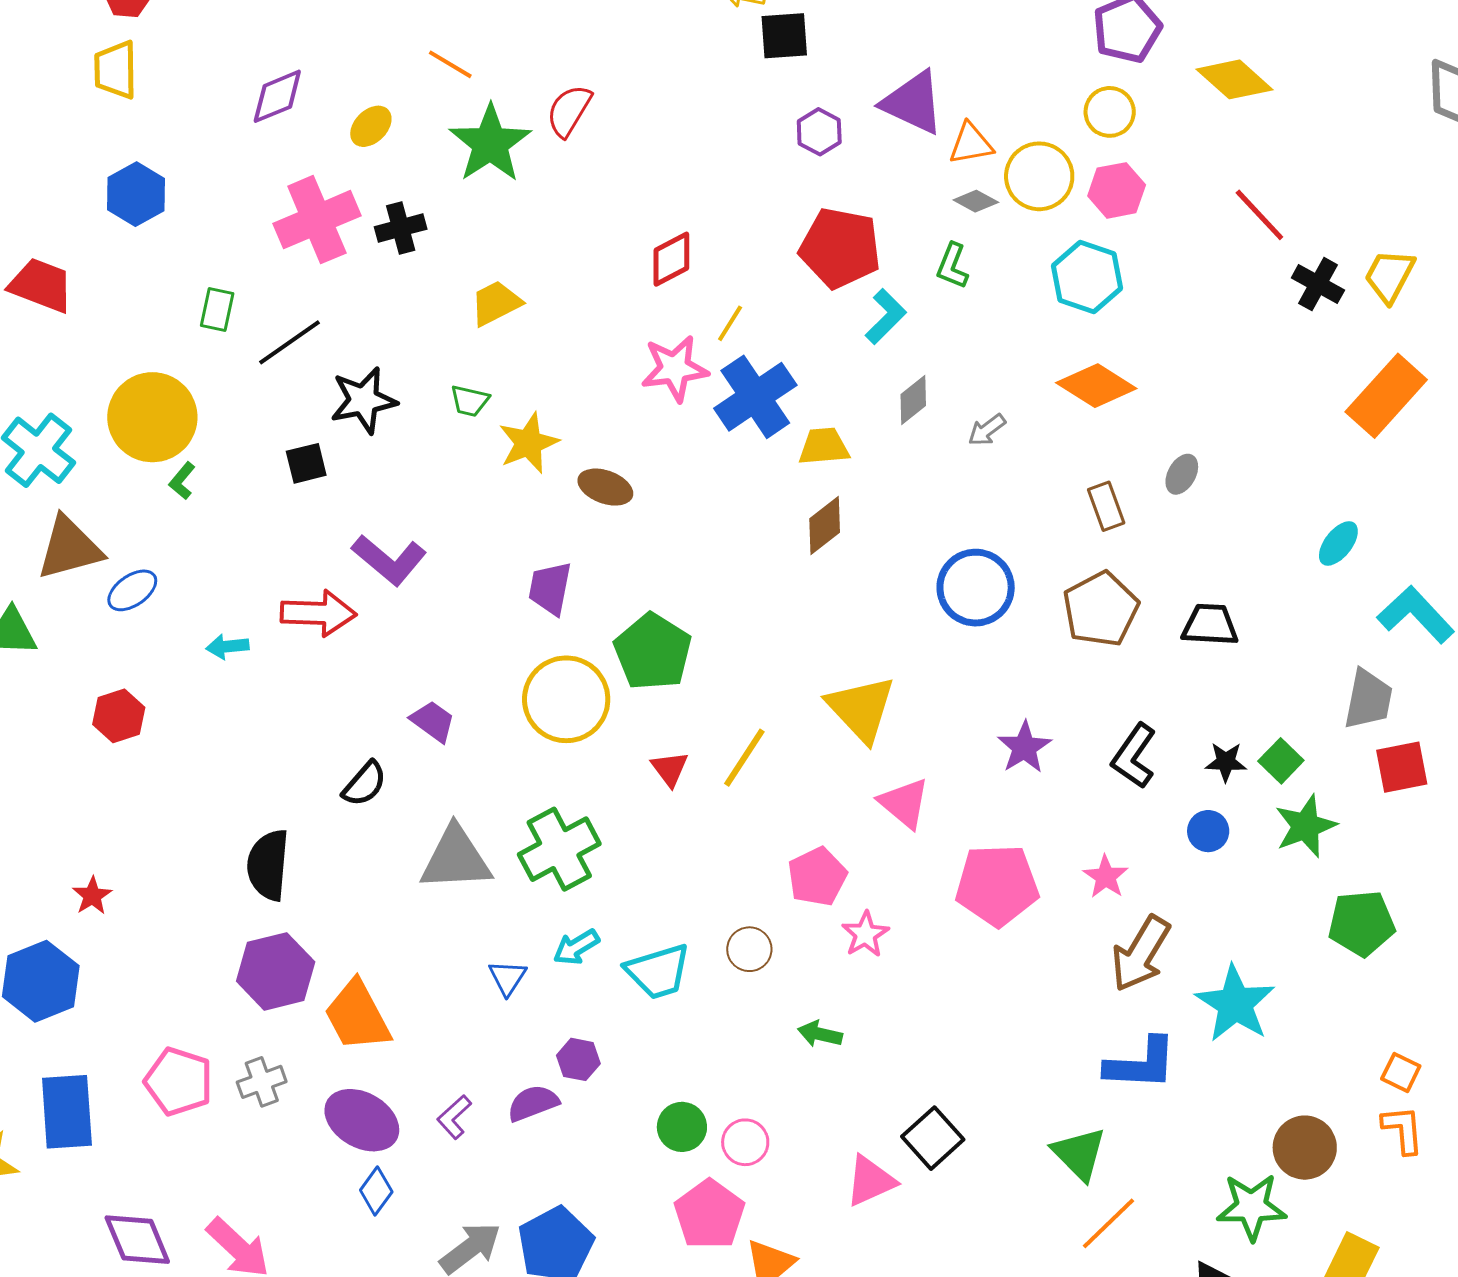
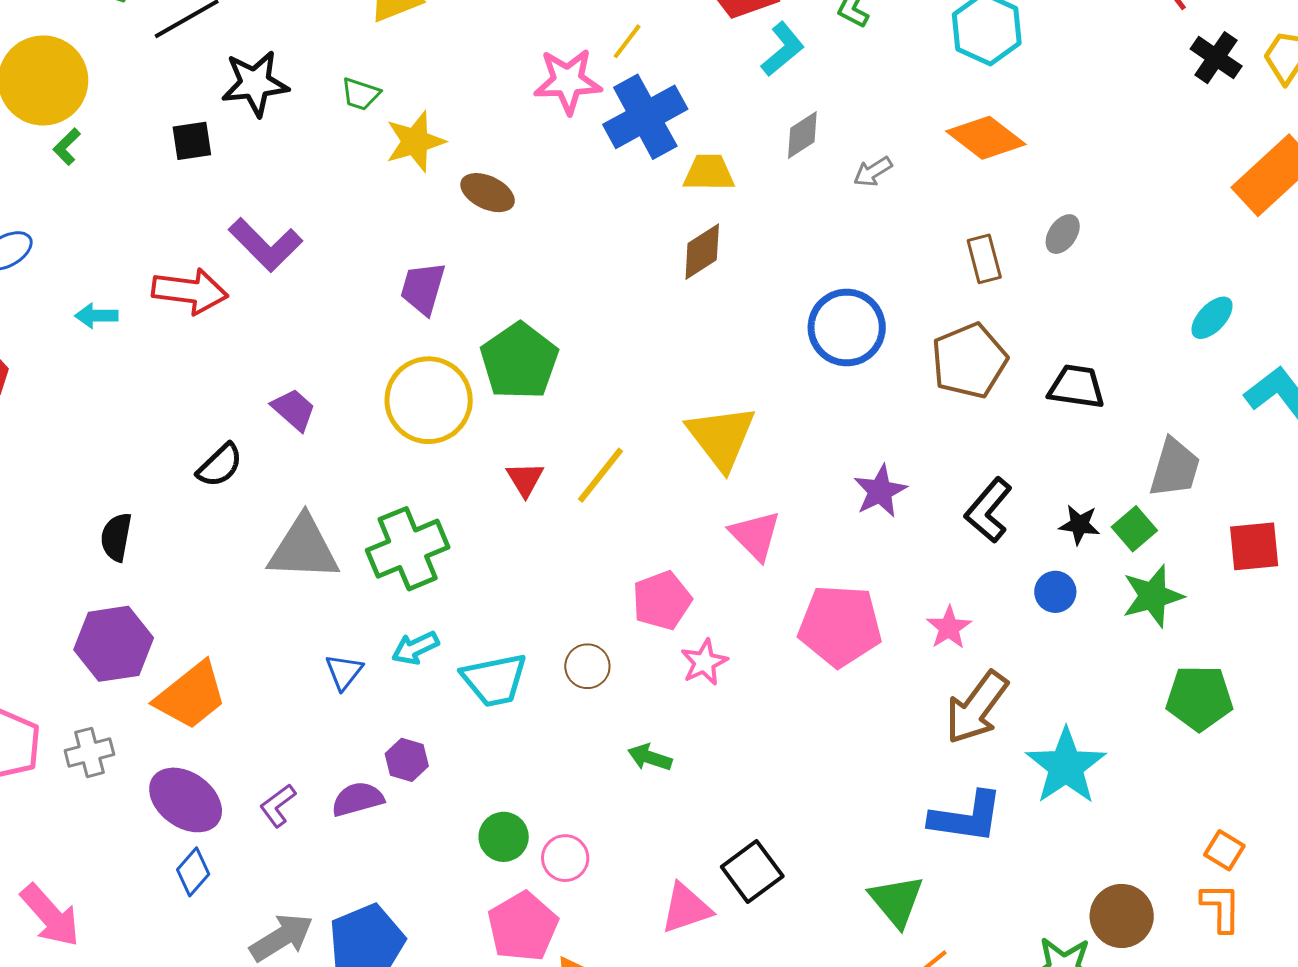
gray trapezoid: (1368, 699) -> (1175, 468), moved
black semicircle: (268, 865) -> (116, 537), size x0.7
orange trapezoid: (357, 1016) -> (191, 696), turned -106

